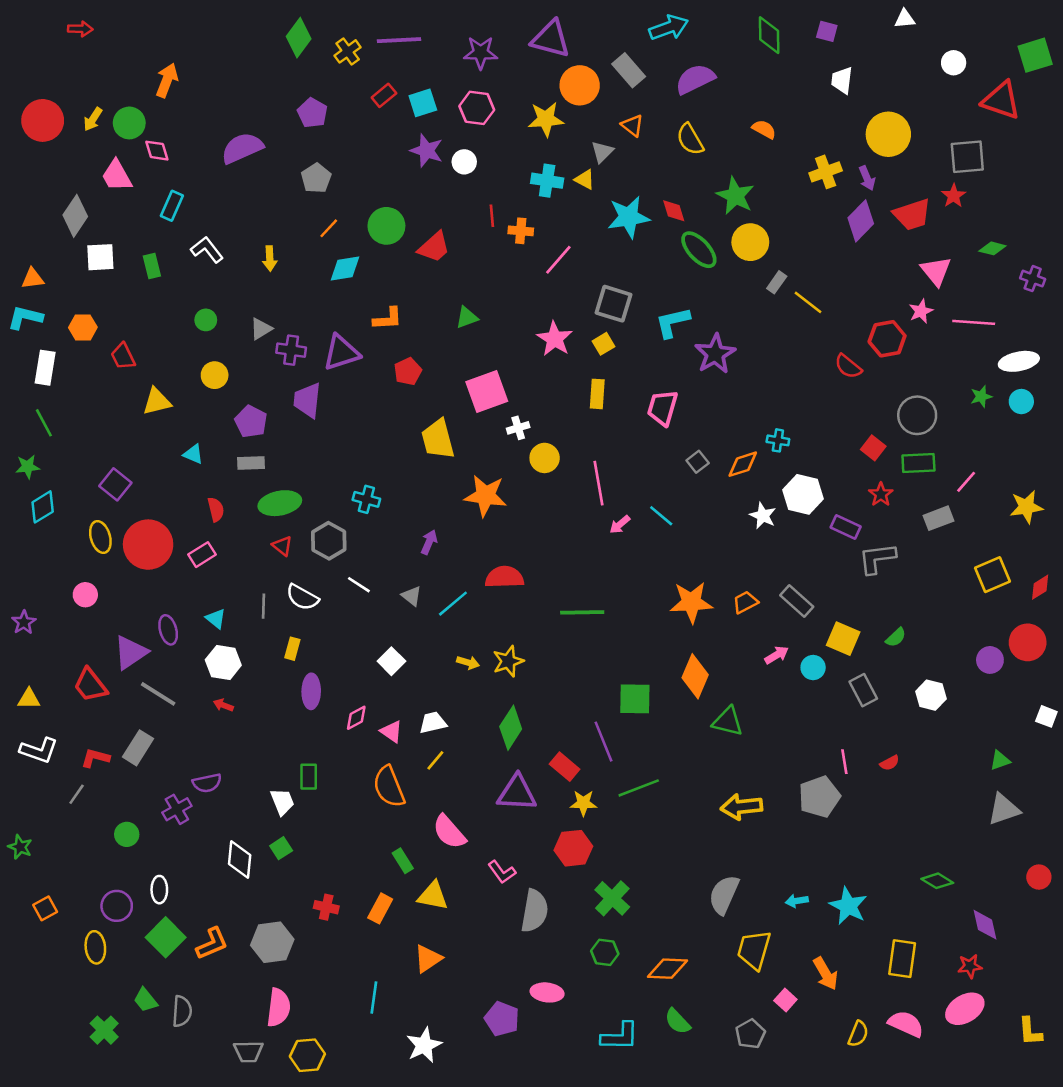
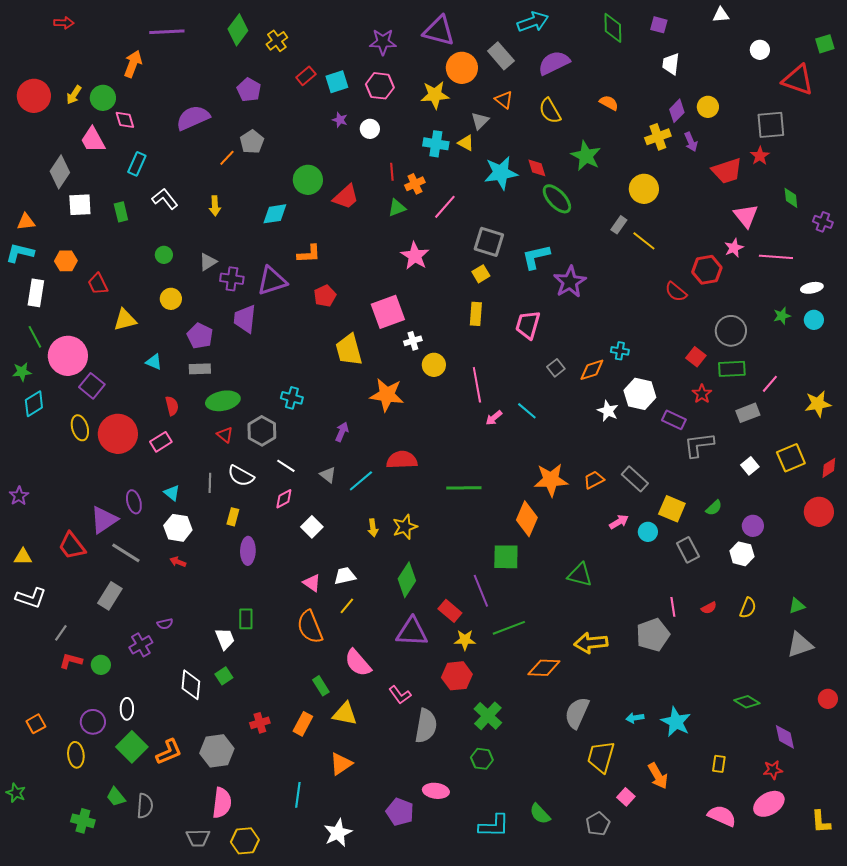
purple line: (399, 40) -> (167, 32), moved
green square: (1035, 55) -> (825, 44), size x0.7
yellow circle: (888, 134) -> (708, 107), size x0.6
purple star: (427, 151) -> (340, 120), size x0.6
purple diamond: (861, 221) -> (677, 111), moved, size x0.7
orange line: (329, 228) -> (227, 158), moved
orange cross: (521, 231) -> (415, 184), turned -30
yellow circle: (750, 242) -> (644, 189), moved
green diamond: (992, 248) -> (791, 198), turned 70
green triangle: (467, 317) -> (397, 208), moved
pink star: (555, 339) -> (415, 256), moved
white ellipse: (1019, 361) -> (812, 288), size x0.7
pink circle: (85, 595) -> (68, 356), moved, size x2.0
purple circle: (990, 660) -> (753, 526), moved
yellow arrow: (468, 662) -> (373, 528), turned 66
orange diamond: (695, 676) -> (527, 519), moved
white square: (1046, 716) -> (750, 466), moved, turned 30
pink diamond: (356, 718) -> (284, 499), moved
red L-shape: (95, 758) -> (71, 661), moved
purple semicircle: (207, 783) -> (165, 624), size x0.7
green star: (20, 847) -> (16, 793), moved
red cross: (326, 907) -> (260, 723), turned -30
yellow rectangle: (902, 959) -> (719, 764), size x0.6
orange diamond: (667, 969) -> (544, 668), moved
green cross: (104, 1030) -> (83, 821), turned -30
yellow semicircle: (858, 1034) -> (748, 608), moved

